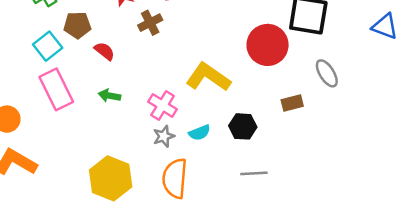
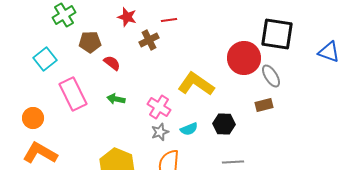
blue triangle: (385, 26) -> (329, 52), moved
cyan square: (48, 46) -> (45, 59), moved
gray ellipse: (327, 73) -> (271, 76), moved

